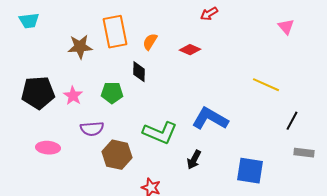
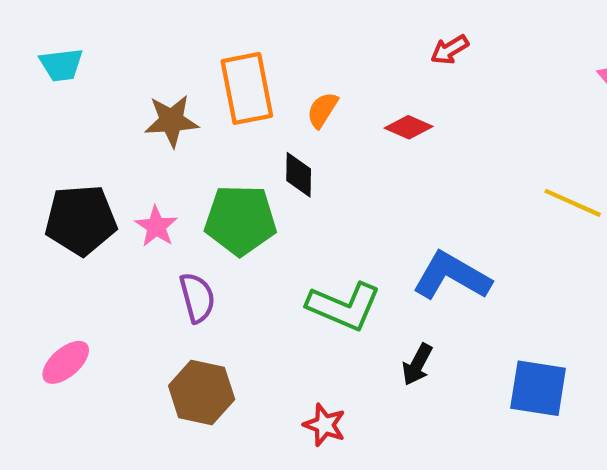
green pentagon: (112, 93) -> (240, 220), size x1.5
purple semicircle: (92, 129) -> (197, 298), turned -100
pink ellipse: (48, 148) -> (66, 362), moved, turned -45
brown hexagon: (117, 155) -> (202, 393), moved

